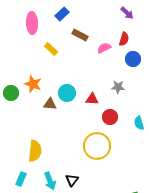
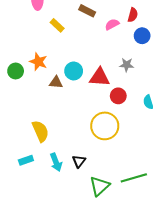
red triangle: (92, 99) -> (100, 77), size x1.5
yellow semicircle: (35, 151) -> (40, 131), turned -30
cyan rectangle: (21, 179) -> (26, 160), turned 48

